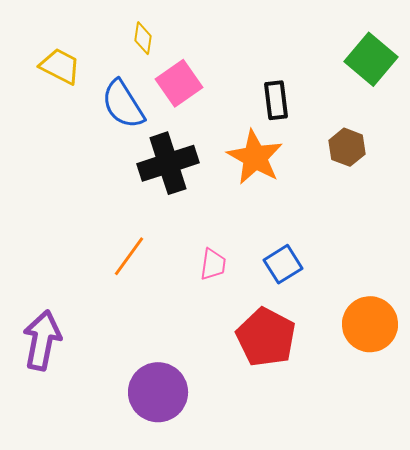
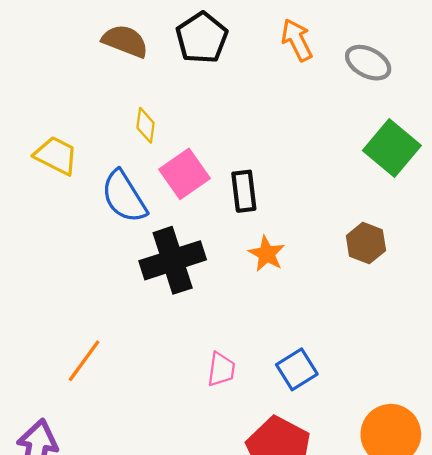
black rectangle: (276, 100) -> (244, 191), moved
orange star: (255, 157) -> (267, 254), size x0.6
orange line: (129, 256) -> (84, 361), moved

